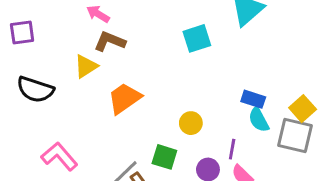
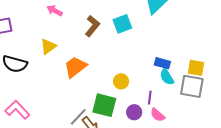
brown L-shape: (110, 41) -> (92, 26), moved, turned 110
yellow square: (303, 109) -> (196, 68), turned -36
pink L-shape: (59, 156) -> (17, 110), moved
green square: (164, 157) -> (104, 105), size x1.4

